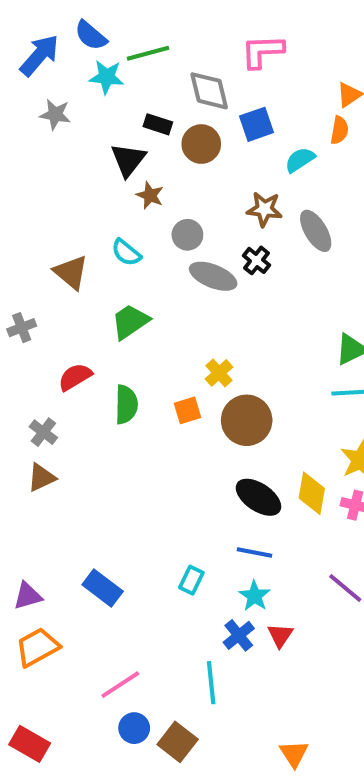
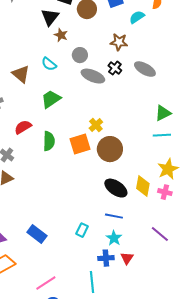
gray ellipse: (316, 231) -> (145, 69), moved, turned -30
orange square: (187, 410) -> (80, 144), size x1.5
blue cross: (239, 635) -> (106, 258), turned 35

